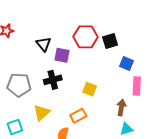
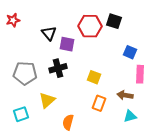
black square: (110, 41) -> (114, 21), moved, turned 35
brown arrow: (121, 108) -> (125, 95), turned -91
orange rectangle: (78, 116) -> (99, 103), moved, turned -42

